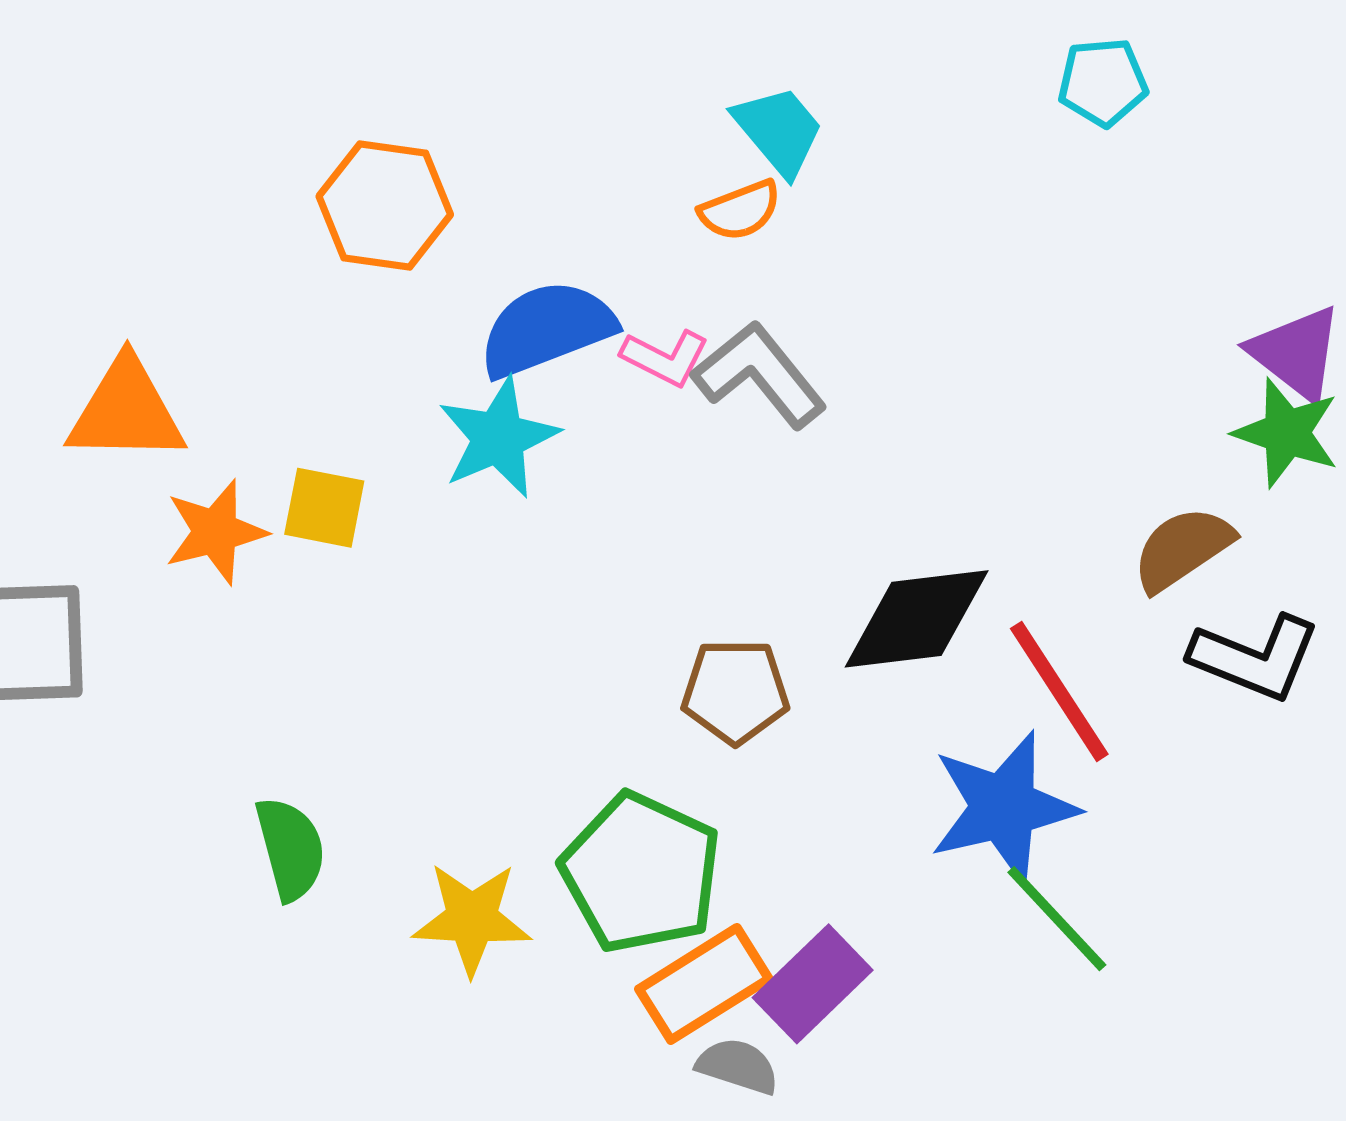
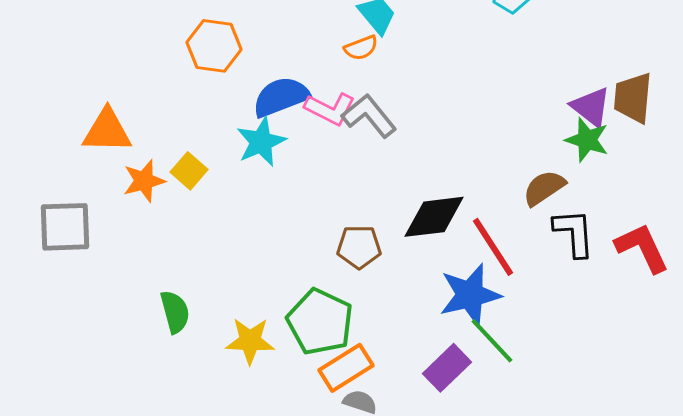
pink L-shape: (665, 358) -> (330, 109), size x1.4
yellow square: (324, 508) -> (189, 171), turned 30
black L-shape: (1255, 658) -> (574, 233), turned -116
purple rectangle: (813, 984) -> (447, 368), moved

